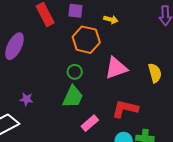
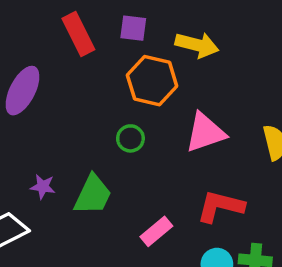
yellow arrow: (111, 19) -> (197, 45), size x1.6
green trapezoid: (73, 97) -> (93, 195), moved

